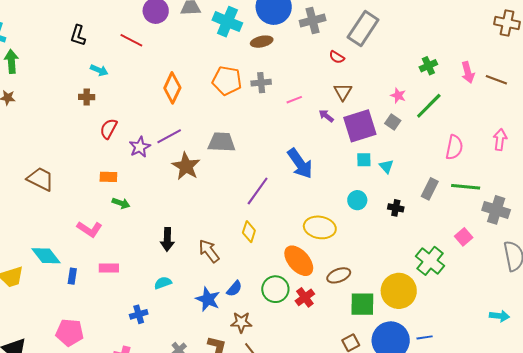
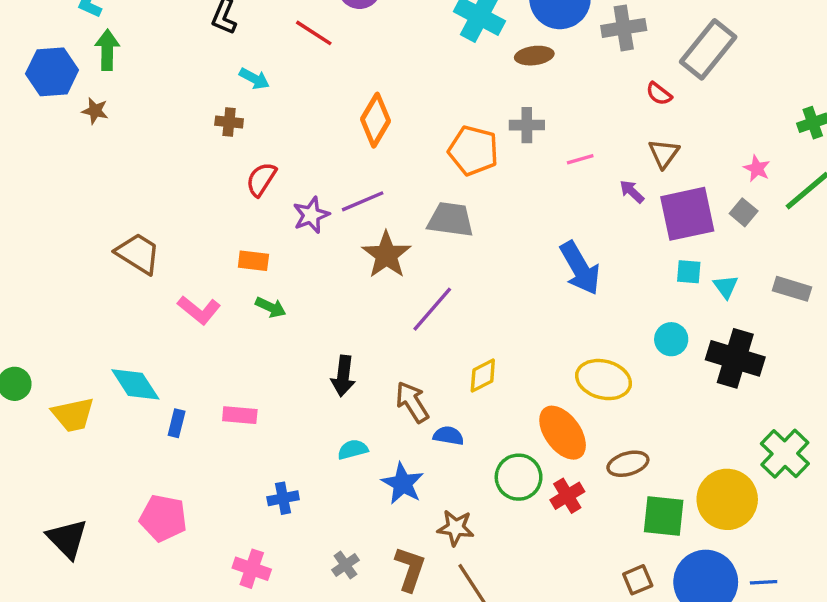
orange pentagon: (227, 81) -> (473, 151), moved
gray rectangle: (430, 189) -> (792, 289), moved, turned 75
purple line: (258, 191) -> (432, 309), moved
black cross: (396, 208) -> (735, 358), size x2.0
pink L-shape: (90, 229) -> (199, 310), moved
yellow diamond: (249, 232) -> (483, 376), turned 40
cyan semicircle: (163, 283) -> (353, 450), moved
blue semicircle: (234, 289) -> (448, 436), moved, turned -126

